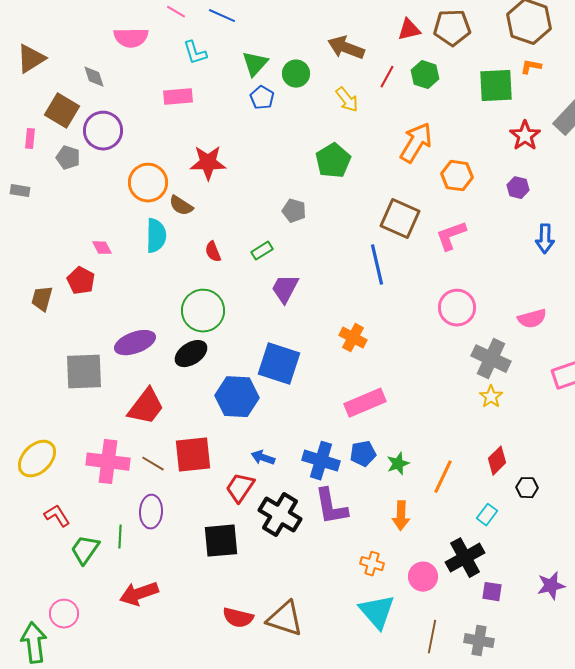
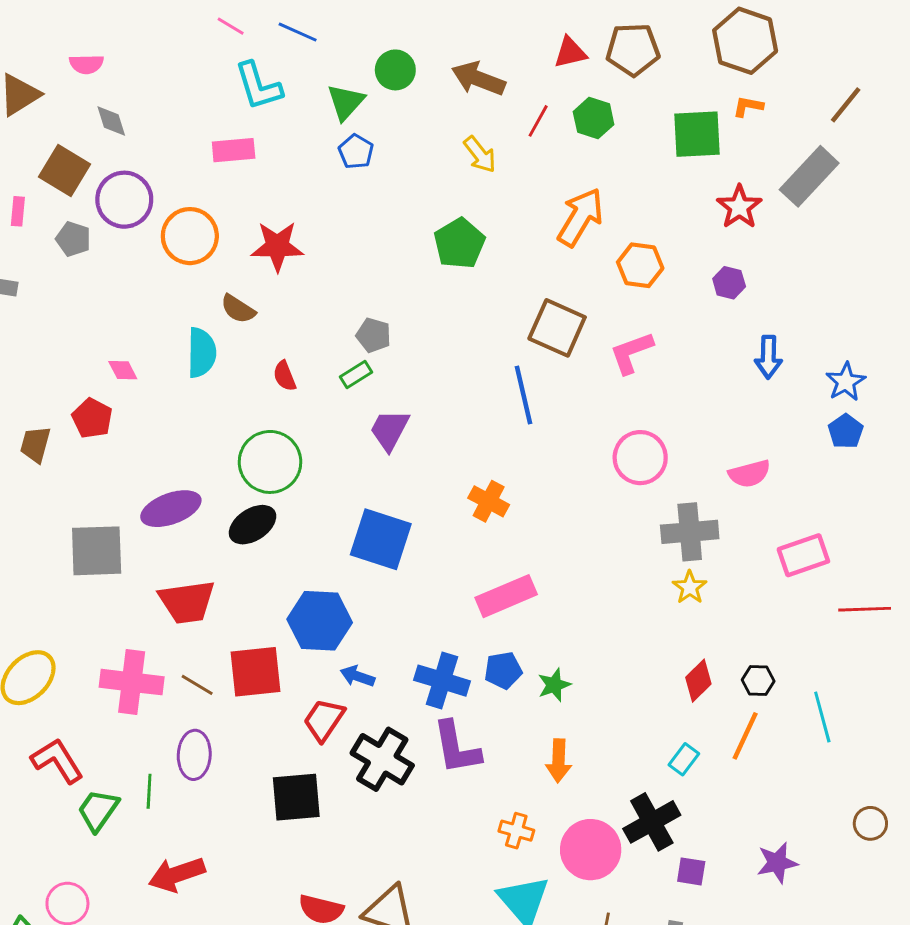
pink semicircle: (131, 38) -> (86, 64), moved, size x0.7
cyan L-shape: (195, 53) -> (258, 86), size x1.4
green circle: (296, 74) -> (395, 70), moved
orange circle: (148, 183) -> (190, 236), moved
gray pentagon: (294, 211) -> (373, 335), moved
gray cross: (491, 359) -> (690, 532), turned -30
blue hexagon: (237, 397) -> (320, 621), moved
red trapezoid: (146, 407) -> (187, 602), turned 45
orange line: (443, 477) -> (745, 736), moved
black hexagon: (527, 488) -> (758, 681), moved
red L-shape: (57, 516) -> (57, 761), size x1.4
pink circle: (423, 577) -> (591, 850), size x1.4

